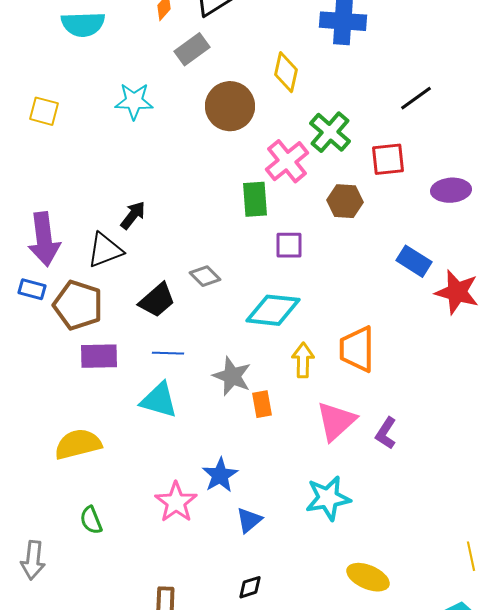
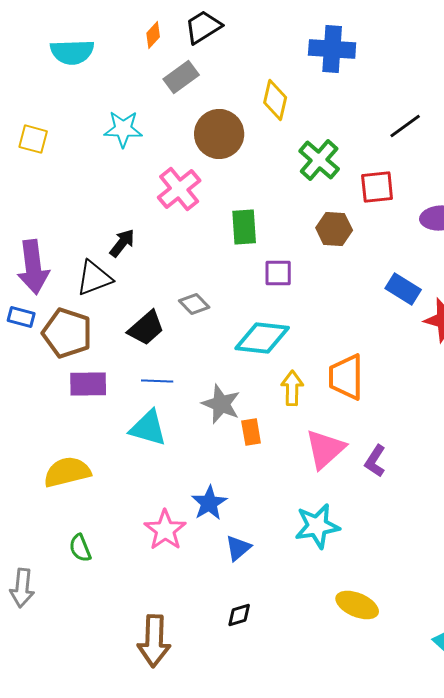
pink cross: (287, 161) -> (179, 189), moved

